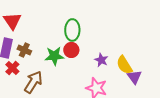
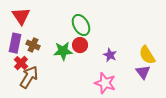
green ellipse: (72, 30) -> (81, 25), turned -30
yellow semicircle: (124, 65) -> (147, 55), moved
brown arrow: (33, 82) -> (29, 77), moved

